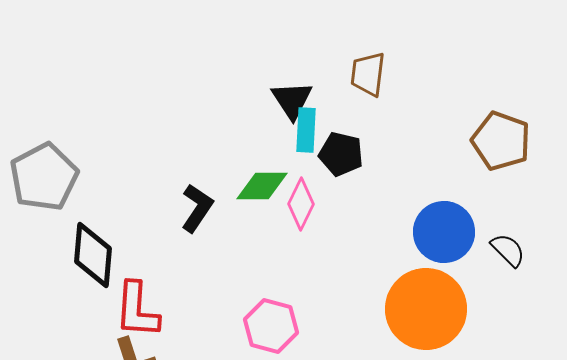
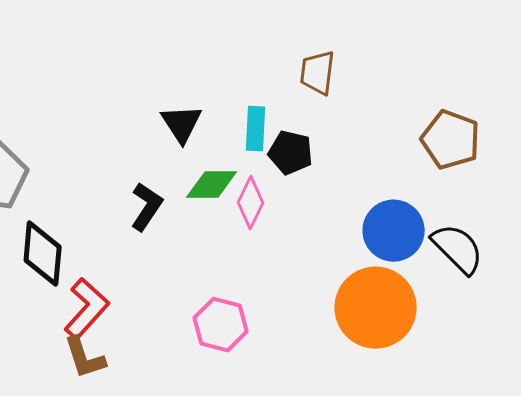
black triangle: (292, 100) -> (182, 124), moved
black semicircle: (508, 250) -> (458, 249), size x1.5
red L-shape: (137, 310) -> (87, 309), turned -142

